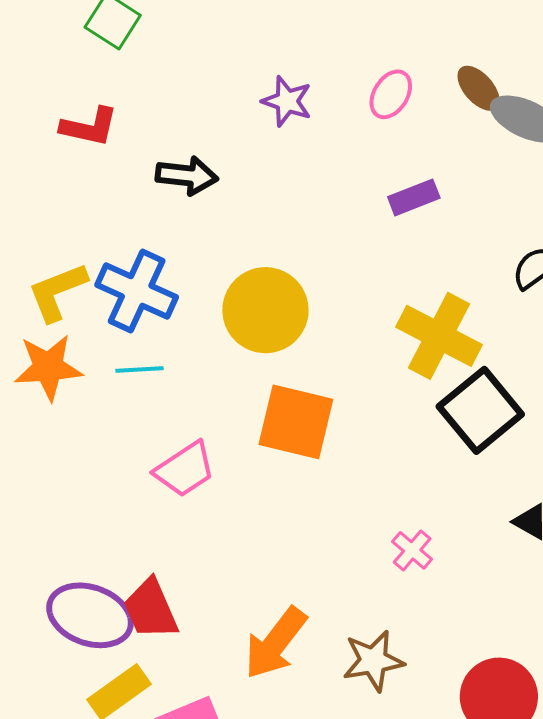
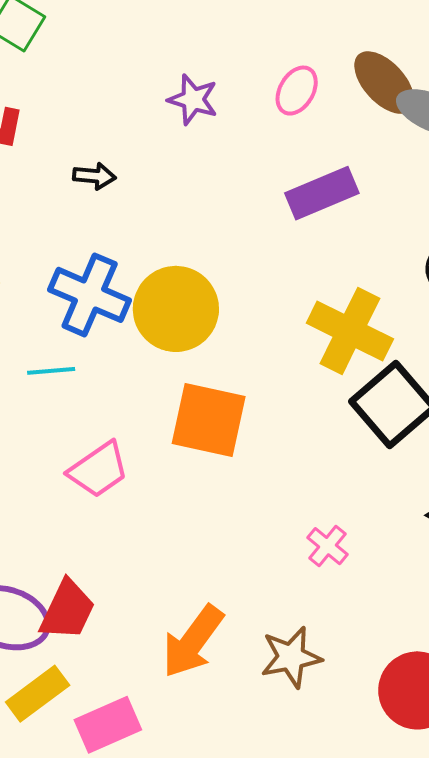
brown ellipse: (479, 88) -> (384, 83), size x1.4
black arrow: (187, 176) -> (94, 176), size x0.7
purple rectangle: (414, 197) -> (322, 193), size x1.4
blue cross: (137, 291) -> (90, 295), moved
red trapezoid: (151, 609) -> (67, 610), turned -130

